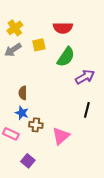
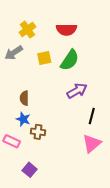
yellow cross: (15, 28) -> (27, 30), moved
yellow square: (39, 45) -> (44, 58), moved
purple arrow: (85, 77) -> (77, 91), moved
pink triangle: (61, 136) -> (92, 143), moved

